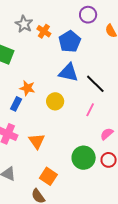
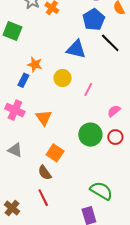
blue pentagon: (70, 41) -> (94, 20), moved
black line: (95, 84) -> (110, 43), moved
pink line: (90, 110) -> (88, 89), moved

